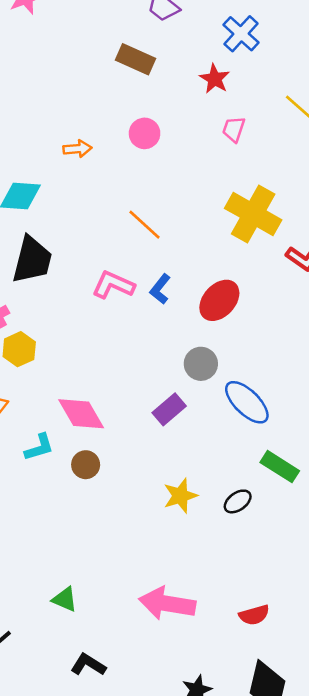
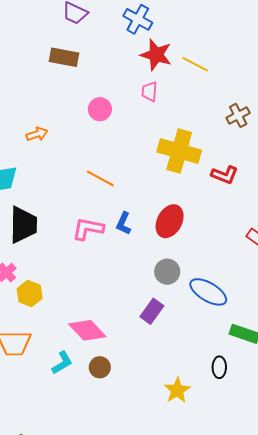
red star: (215, 79) -> (156, 55), moved, size x1.4
pink circle: (145, 133) -> (100, 109), moved
yellow star: (180, 496) -> (177, 390), moved
black ellipse: (238, 501) -> (219, 367), turned -40

